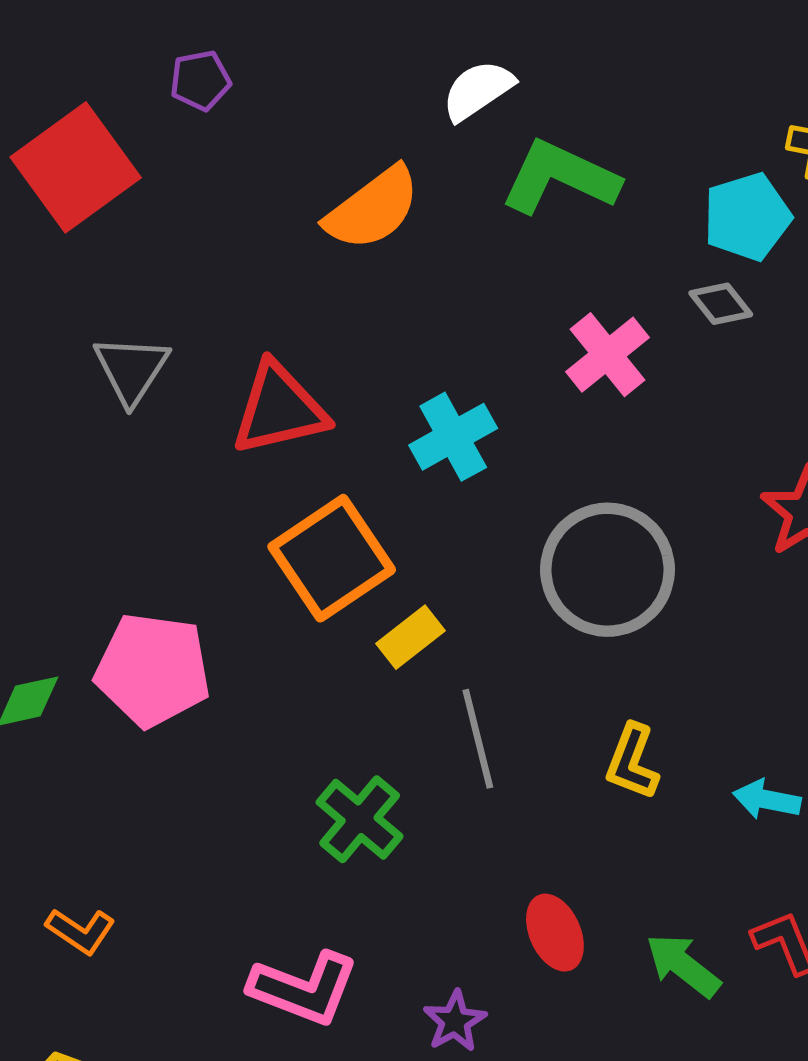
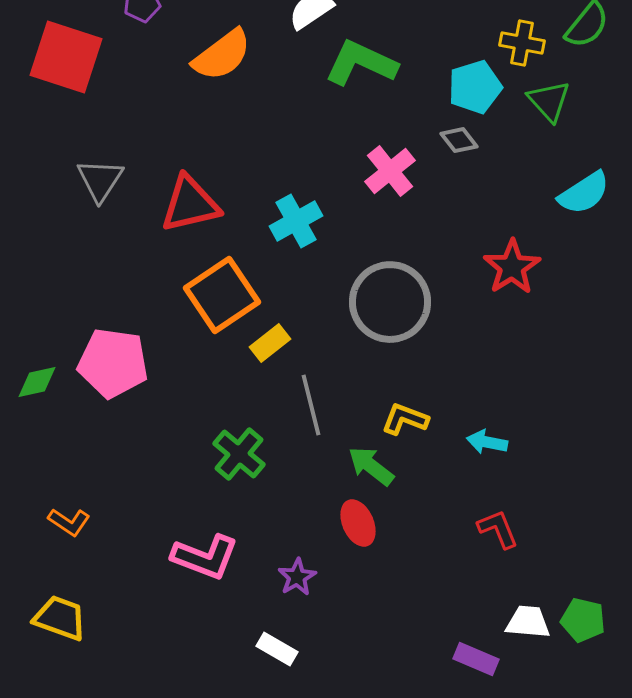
red square: (76, 167) -> (66, 57), turned -36
orange semicircle: (373, 209) -> (222, 55), moved
yellow L-shape: (632, 762) -> (405, 419), turned 90
green arrow: (683, 965) -> (371, 466), moved

